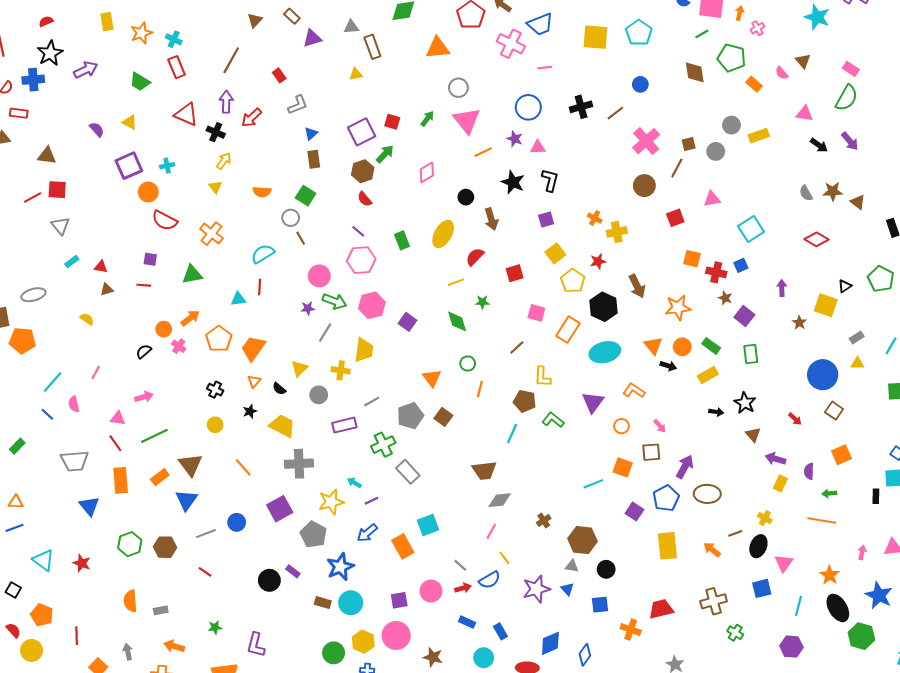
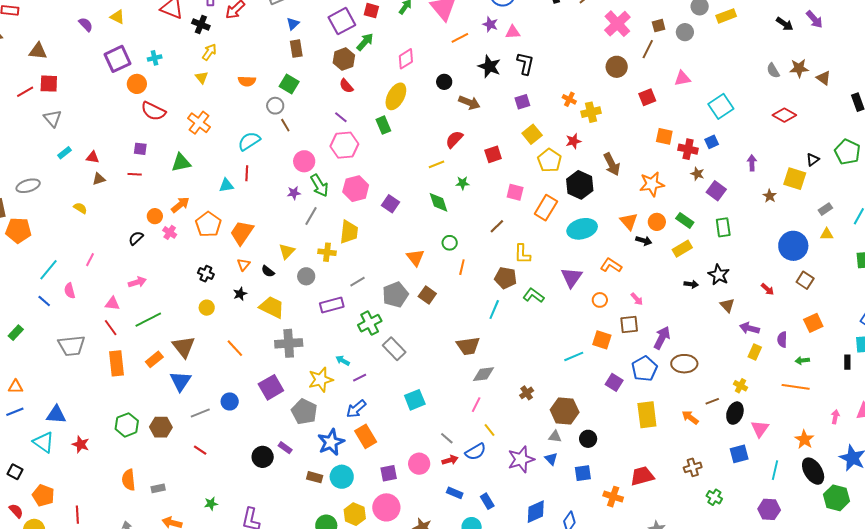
brown arrow: (491, 219) -> (469, 103), turned -50
yellow ellipse: (443, 234) -> (396, 96), moved
green arrow: (335, 301) -> (319, 185), turned 40
blue triangle: (89, 506) -> (56, 415), moved, turned -45
orange rectangle: (403, 546) -> (366, 436), moved
brown cross: (714, 601) -> (693, 467), size x0.7

